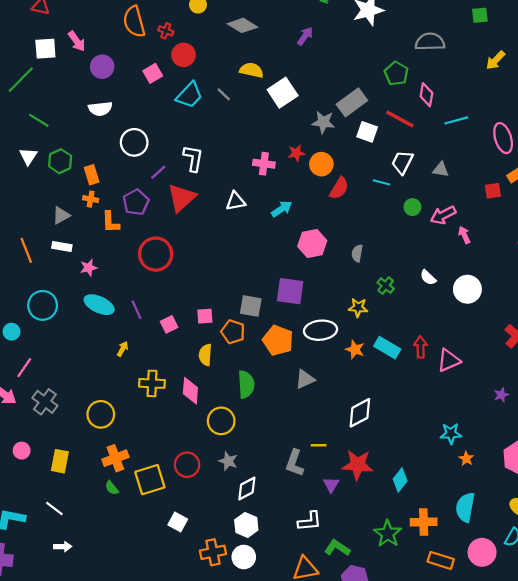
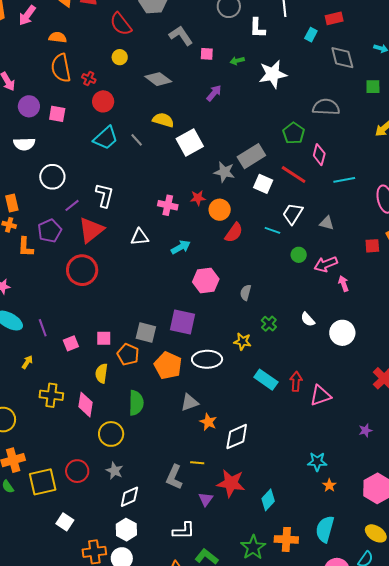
pink square: (153, 73) -> (57, 114), moved, turned 36
red circle: (156, 254) -> (82, 270), moved
orange star: (355, 349) -> (208, 422), moved

